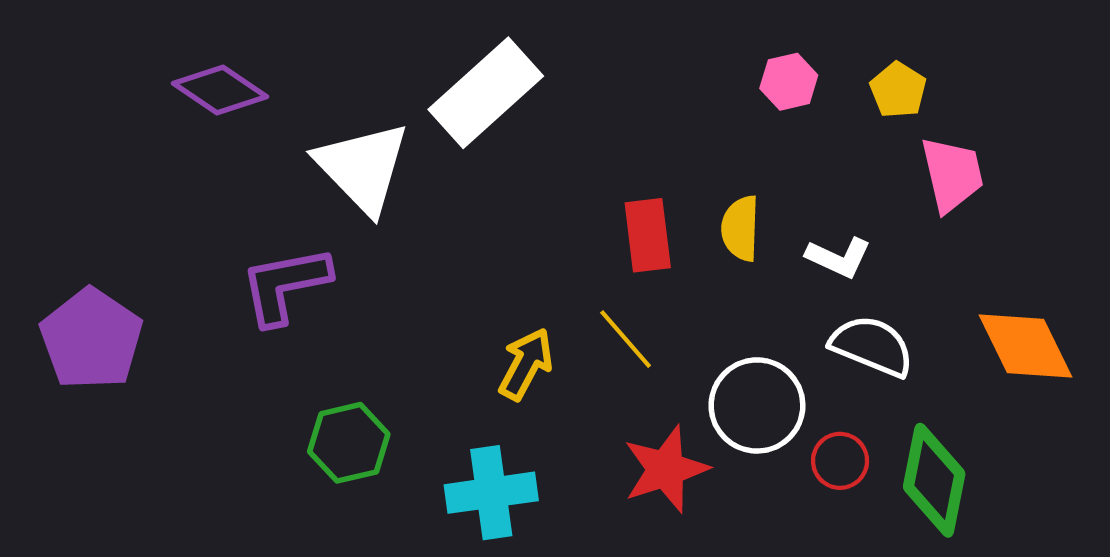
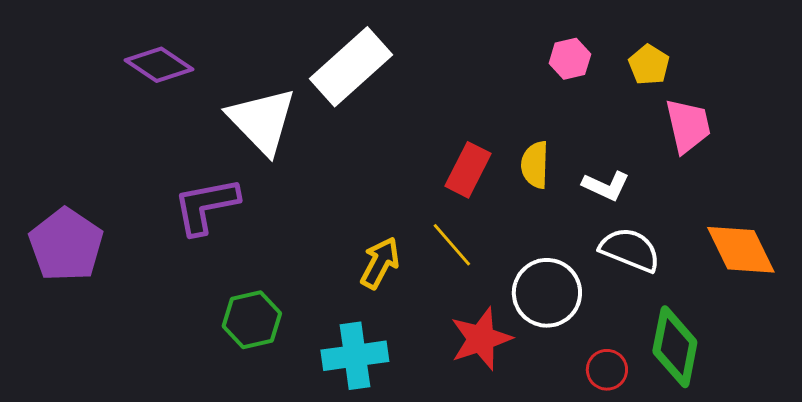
red rectangle: (648, 235) -> (468, 170), turned 34
red circle: (840, 461) -> (607, 370), moved

